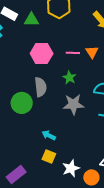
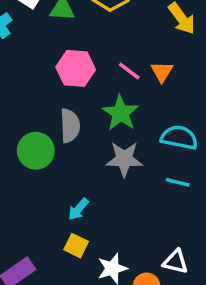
pink line: (73, 53) -> (129, 71), turned 32
green star: (69, 78) -> (121, 113), size x1.5
cyan arrow: (49, 135) -> (78, 209), turned -80

